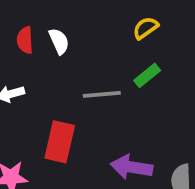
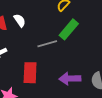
green rectangle: (147, 75) -> (69, 29), size x1.5

